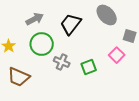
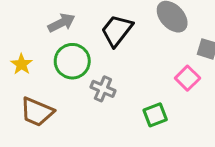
green square: (89, 67) -> (155, 115), moved

